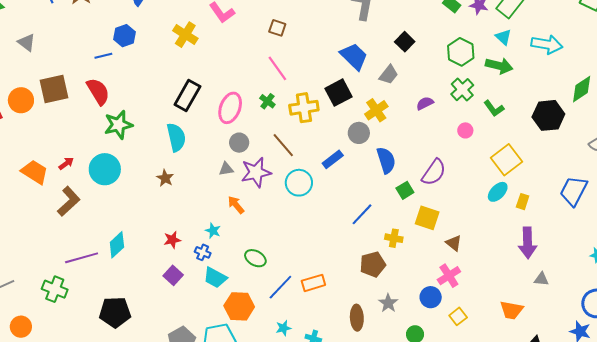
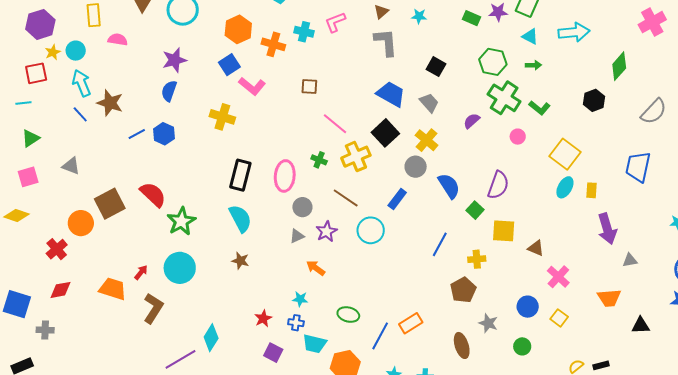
blue line: (103, 56) -> (137, 134), moved
green arrow: (499, 66) -> (533, 65), size x0.6
pink line: (277, 68) -> (335, 124), moved
gray trapezoid: (389, 75) -> (429, 103), turned -65
green cross: (462, 90) -> (504, 98), size x1.4
black hexagon: (548, 115) -> (594, 100), size x0.7
purple star: (256, 172) -> (326, 231), size x0.7
pink cross: (449, 276) -> (558, 277), moved

